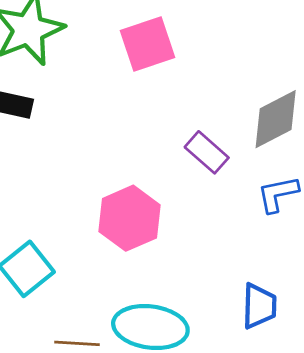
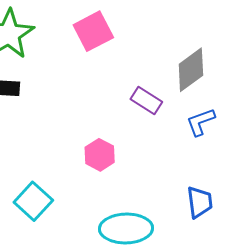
pink hexagon: (129, 218) -> (100, 155), size x0.7

